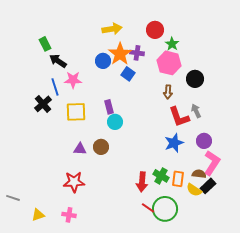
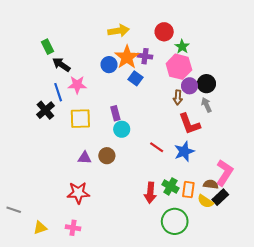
gray arrow: (196, 111) -> (206, 105), moved
purple circle: (204, 141) -> (189, 86), moved
red line: (148, 208) -> (157, 147), moved

